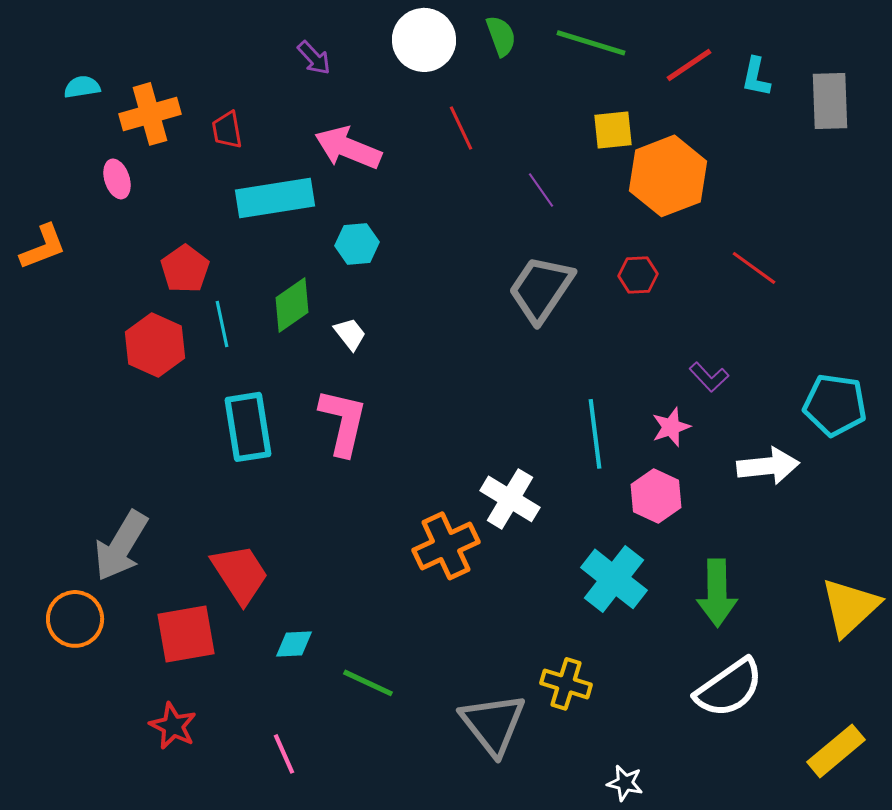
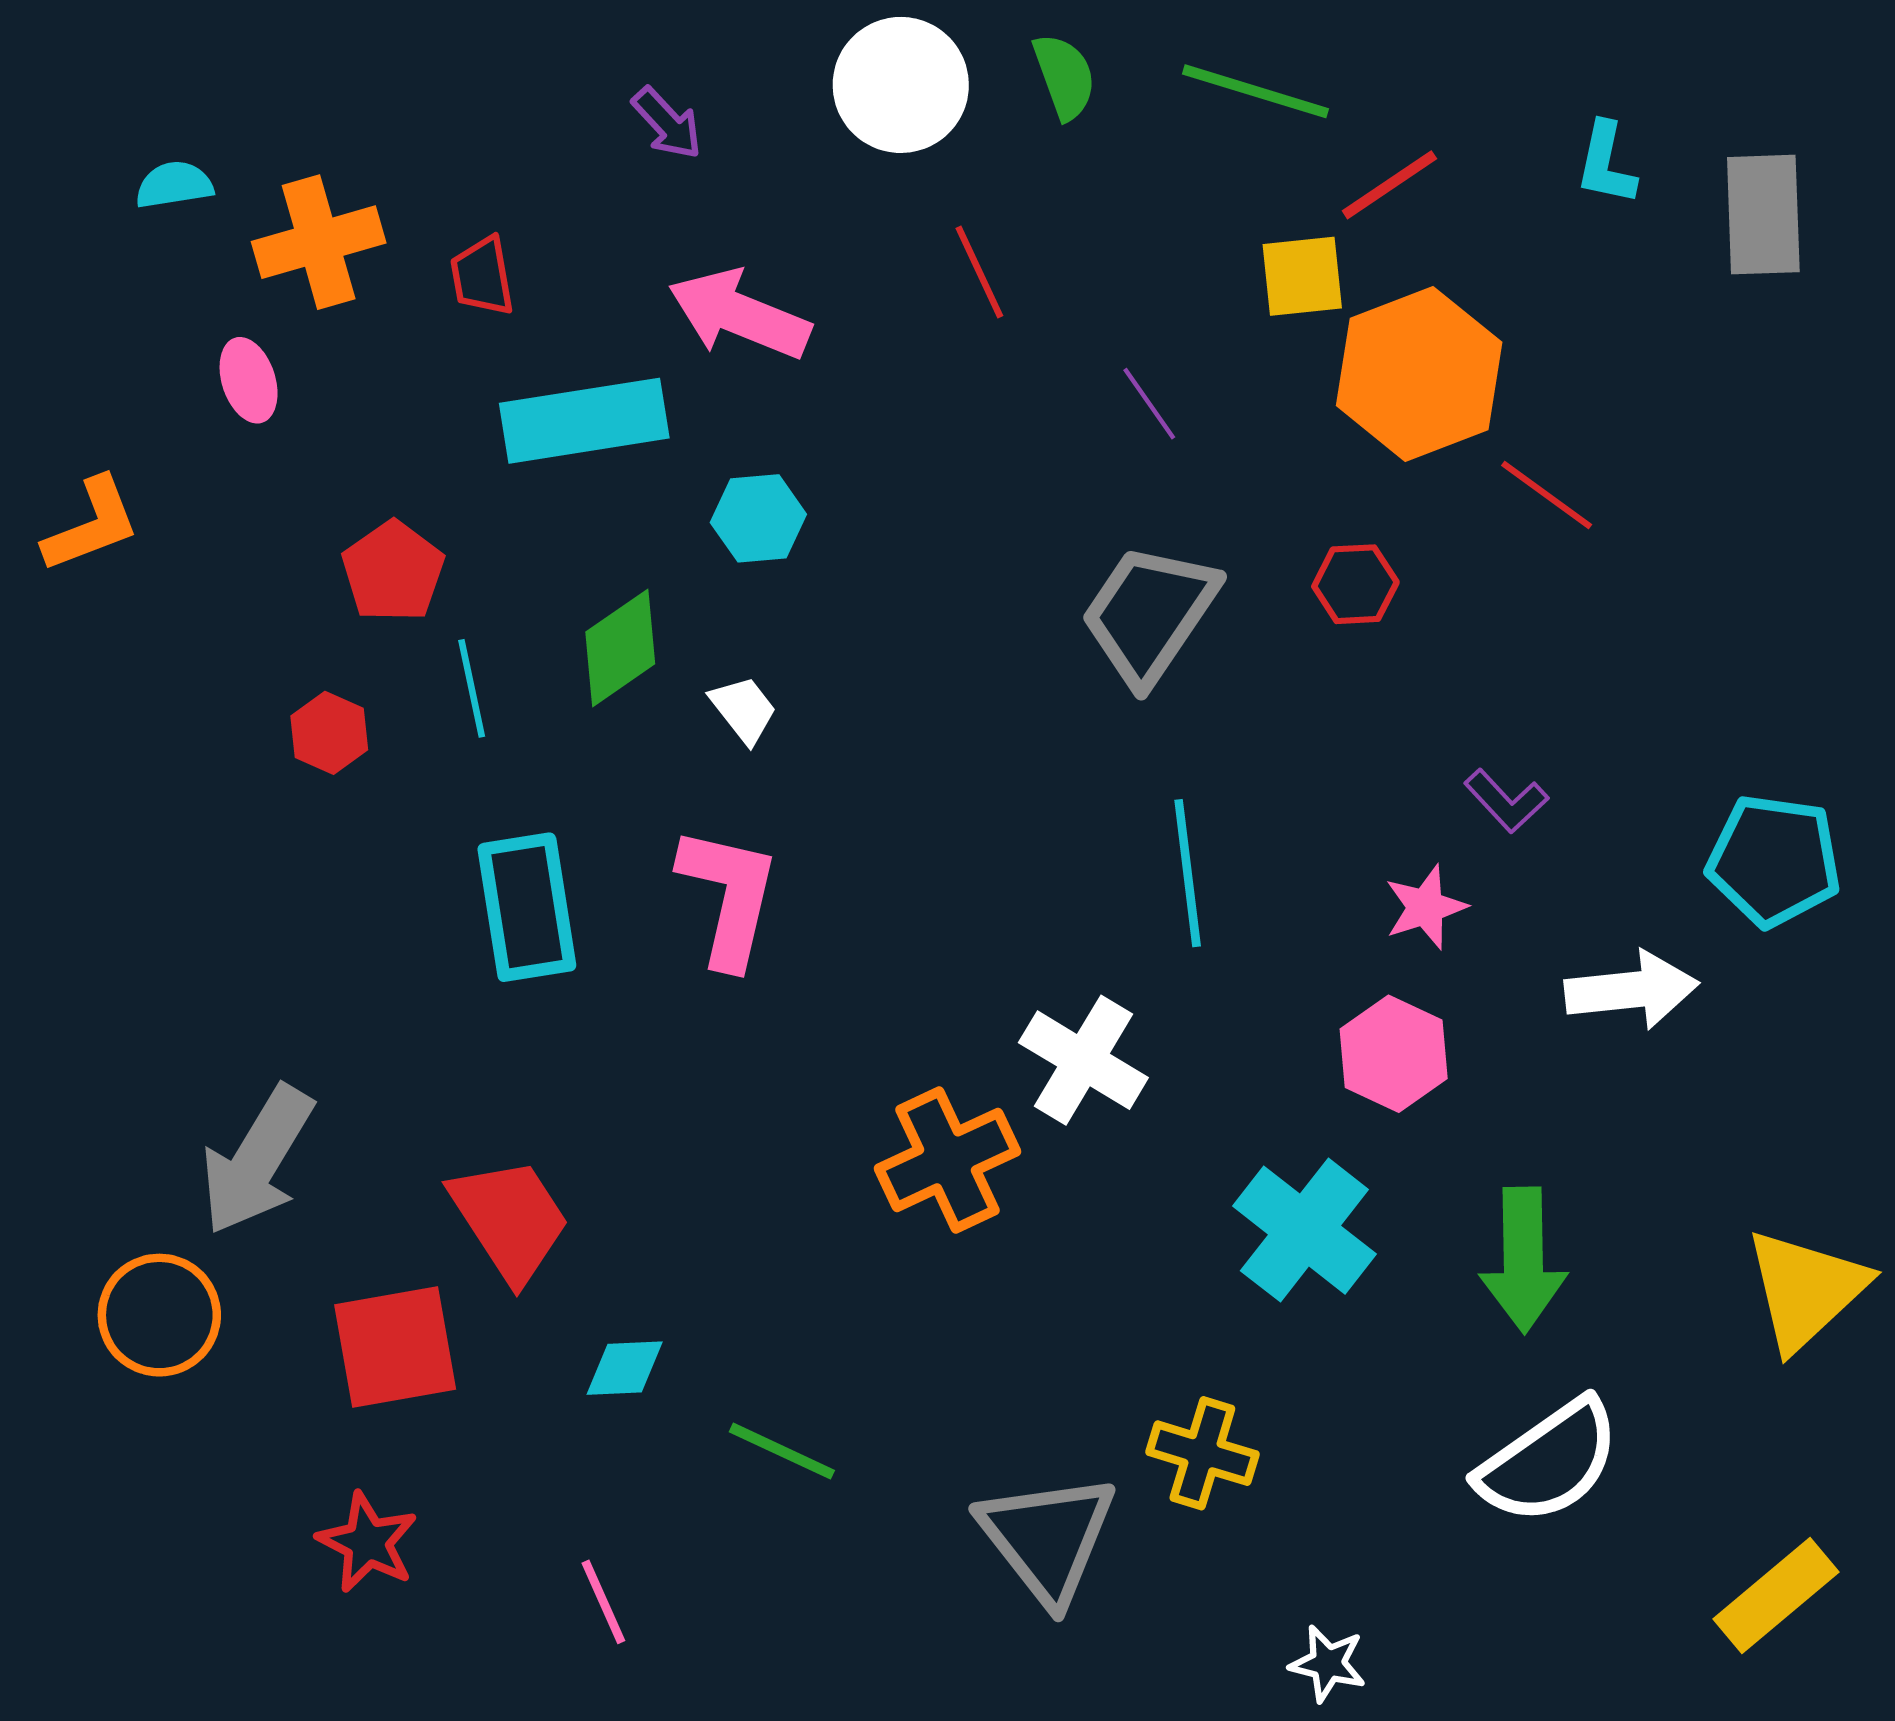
red line: (689, 65) -> (1389, 185), moved
red line: (754, 268) -> (1547, 495), moved
red hexagon: (155, 345) -> (329, 733), size x0.6
cyan line: (595, 434) -> (1188, 873), moved

